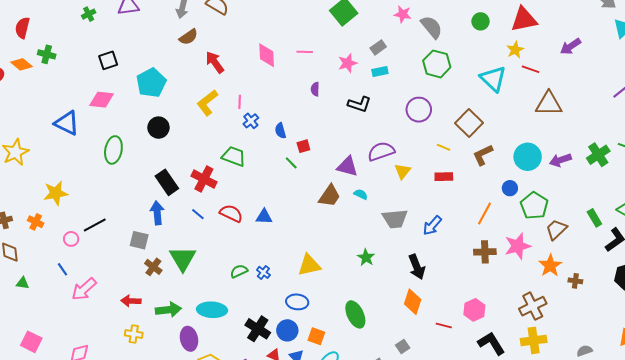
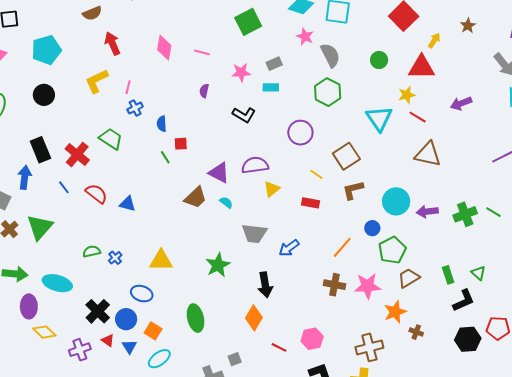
green star: (366, 258) -> (218, 265), size x1.4

